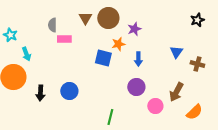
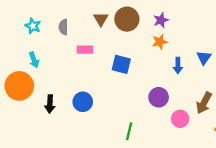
purple star: (134, 29) -> (161, 20), moved
cyan star: (10, 35) -> (33, 26), moved
pink rectangle: (64, 39) -> (85, 50), moved
orange star: (118, 44) -> (160, 42), moved
blue arrow: (138, 59) -> (178, 66), moved

